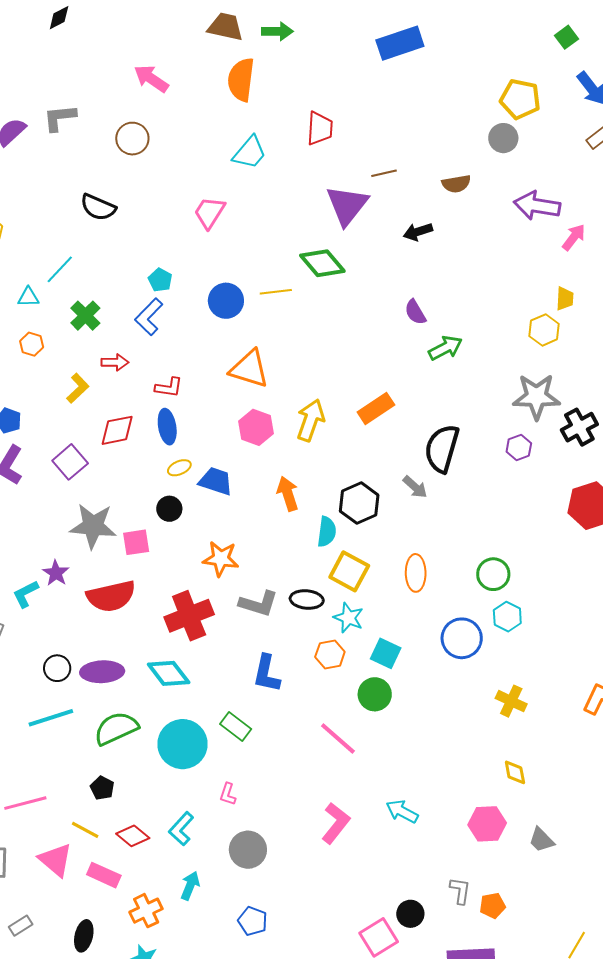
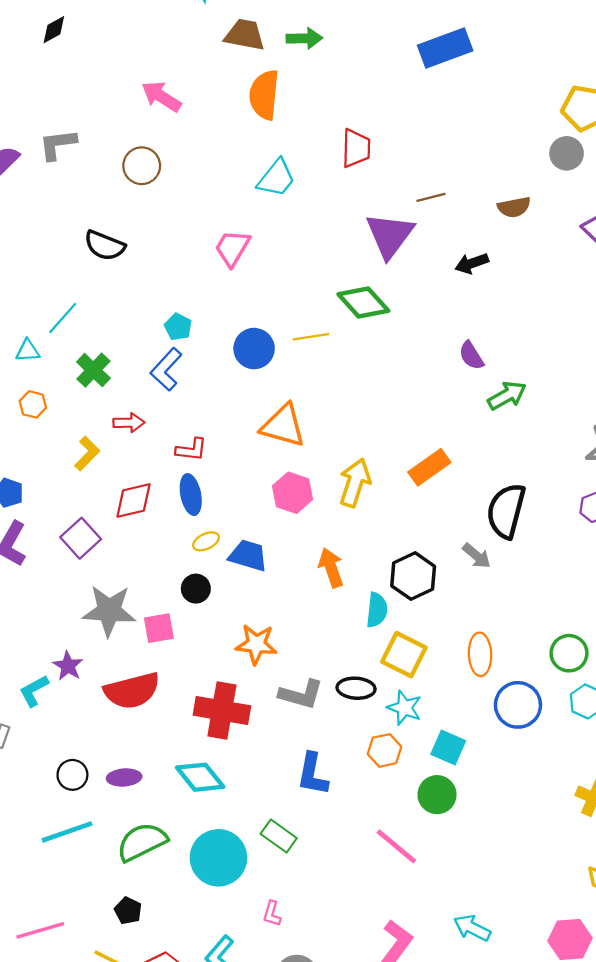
red cross: (189, 616) -> (222, 711), turned 33
blue circle: (462, 638) -> (518, 705), moved
purple ellipse: (102, 672) -> (124, 777), size x0.7

